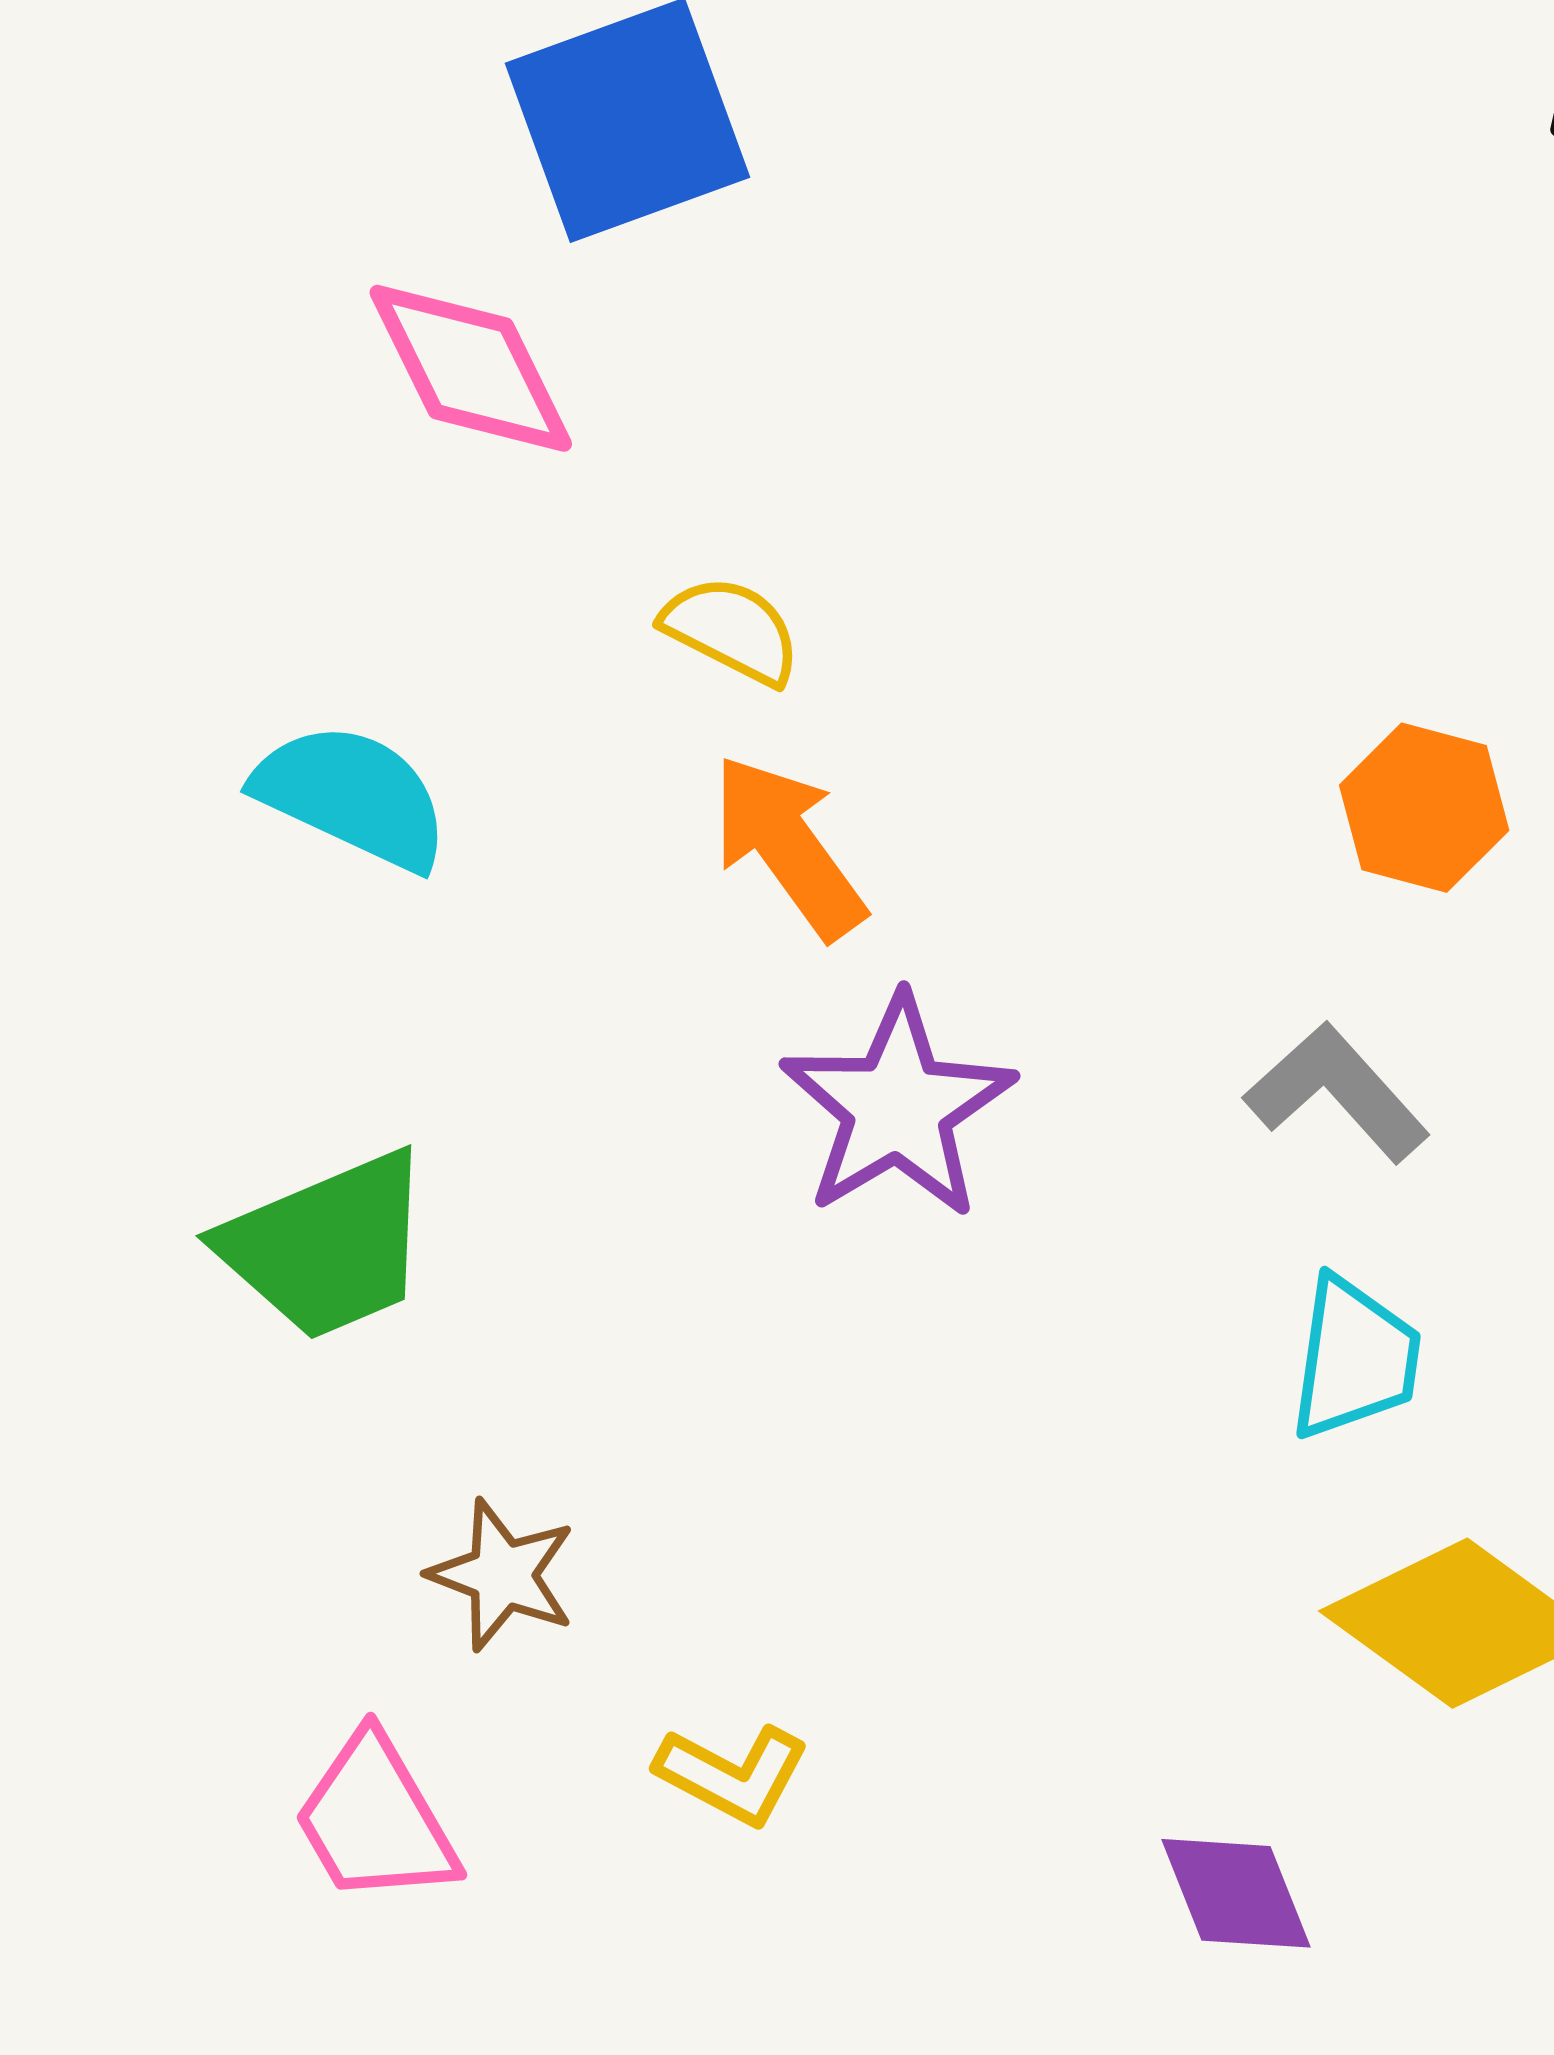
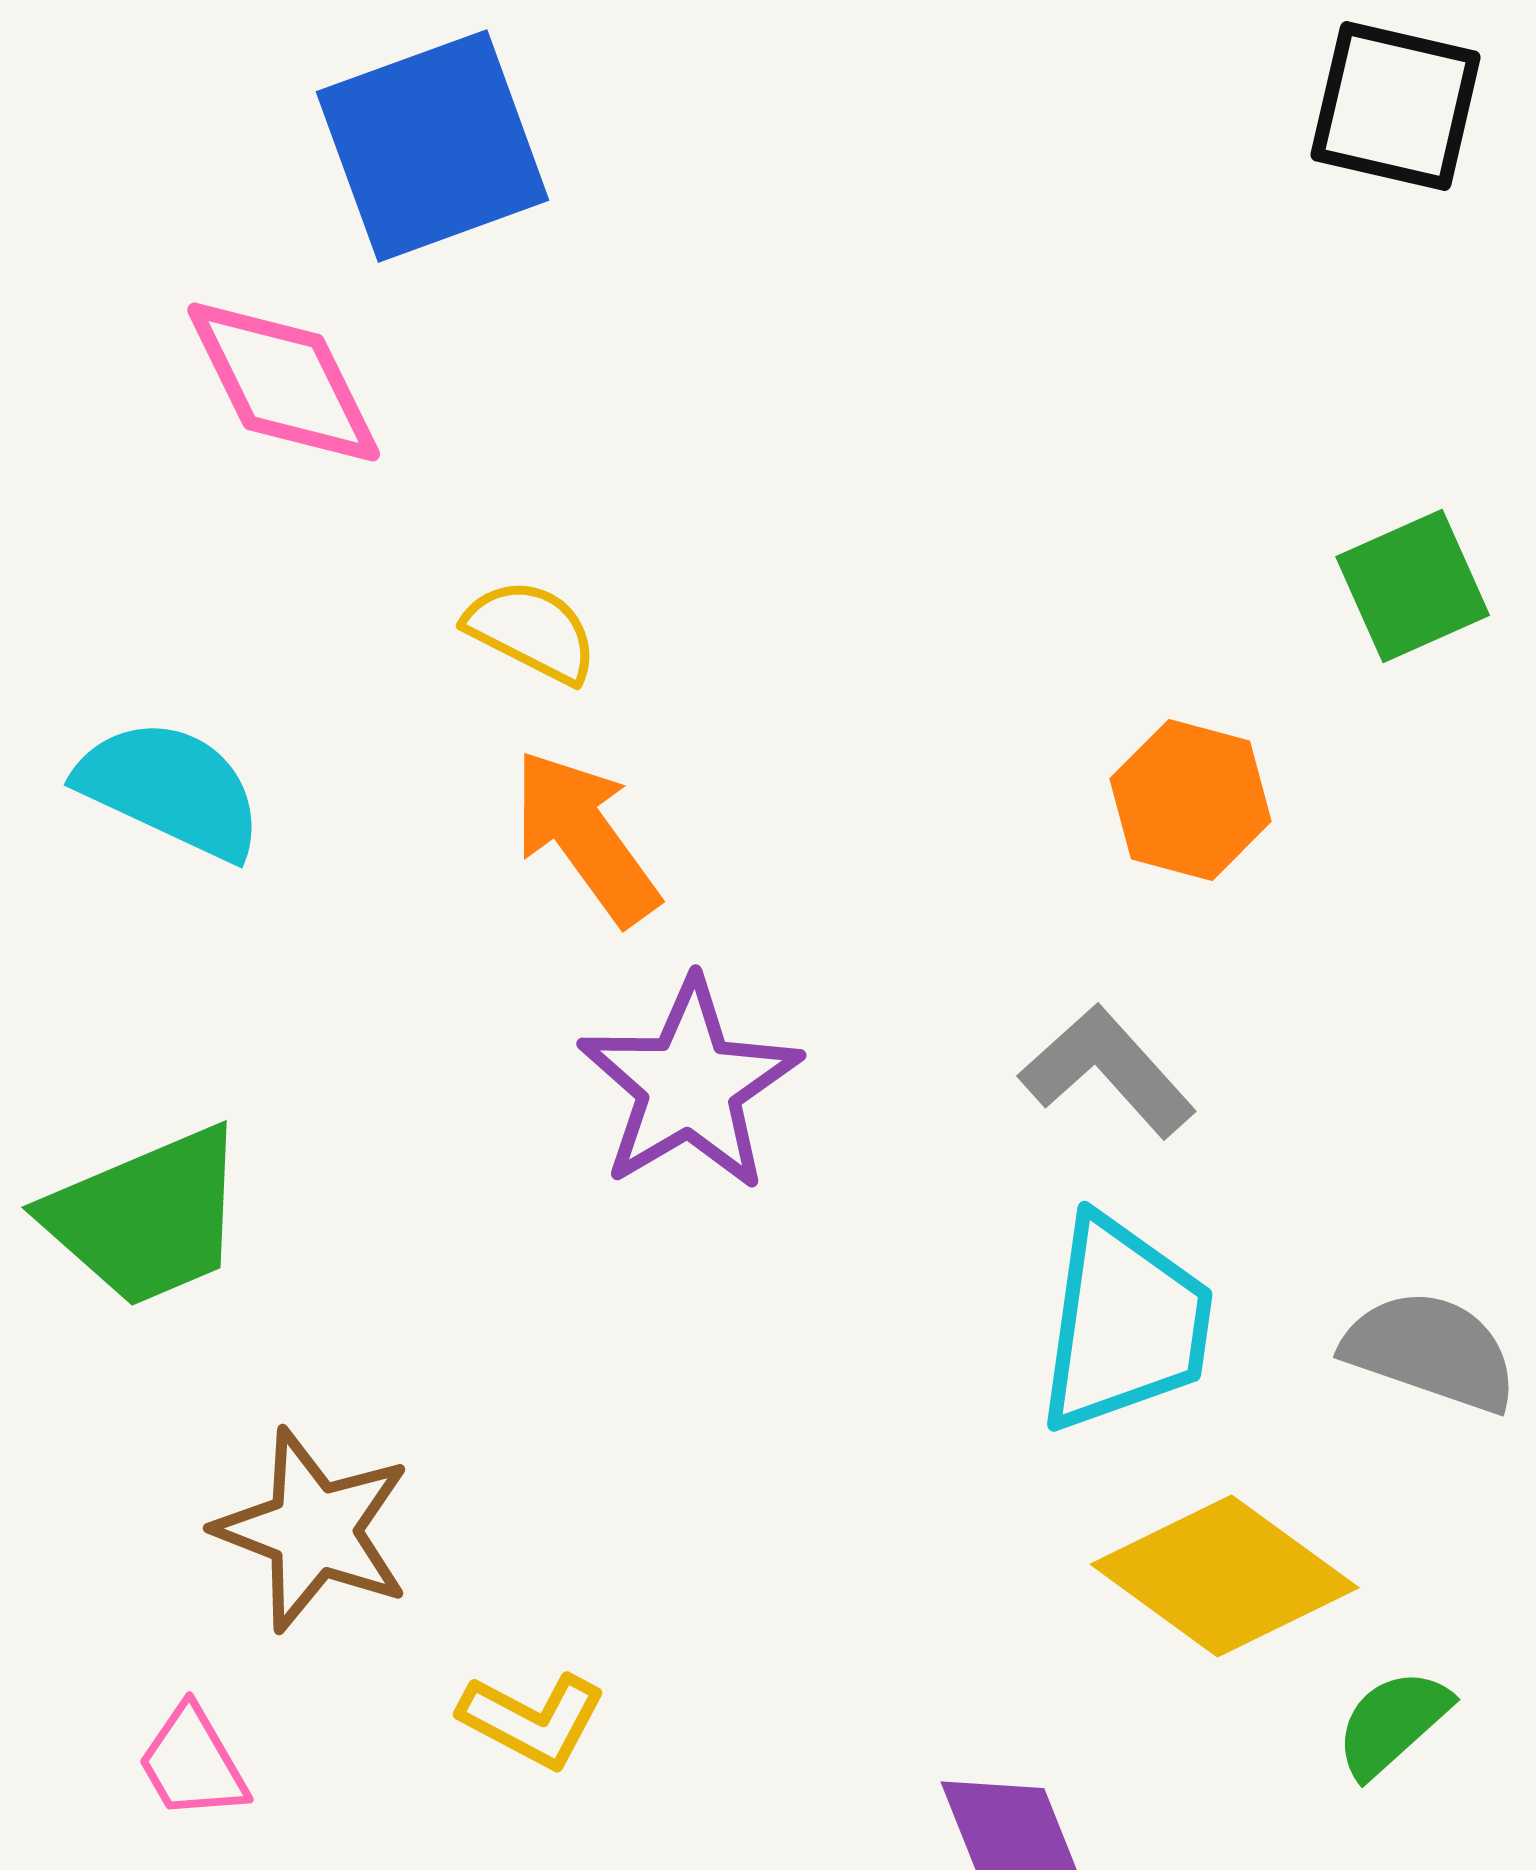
cyan trapezoid: (1355, 1358) -> (1125, 1324), size x1.4
brown star: (502, 1575) -> (314, 1530), size x1.4
pink trapezoid: (375, 1820) -> (193, 1763), size x0.7

